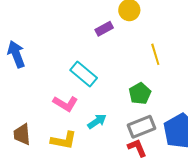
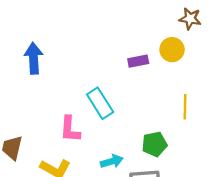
pink L-shape: (65, 104) -> (70, 129), turned 45
cyan arrow: (97, 121) -> (112, 161), moved

